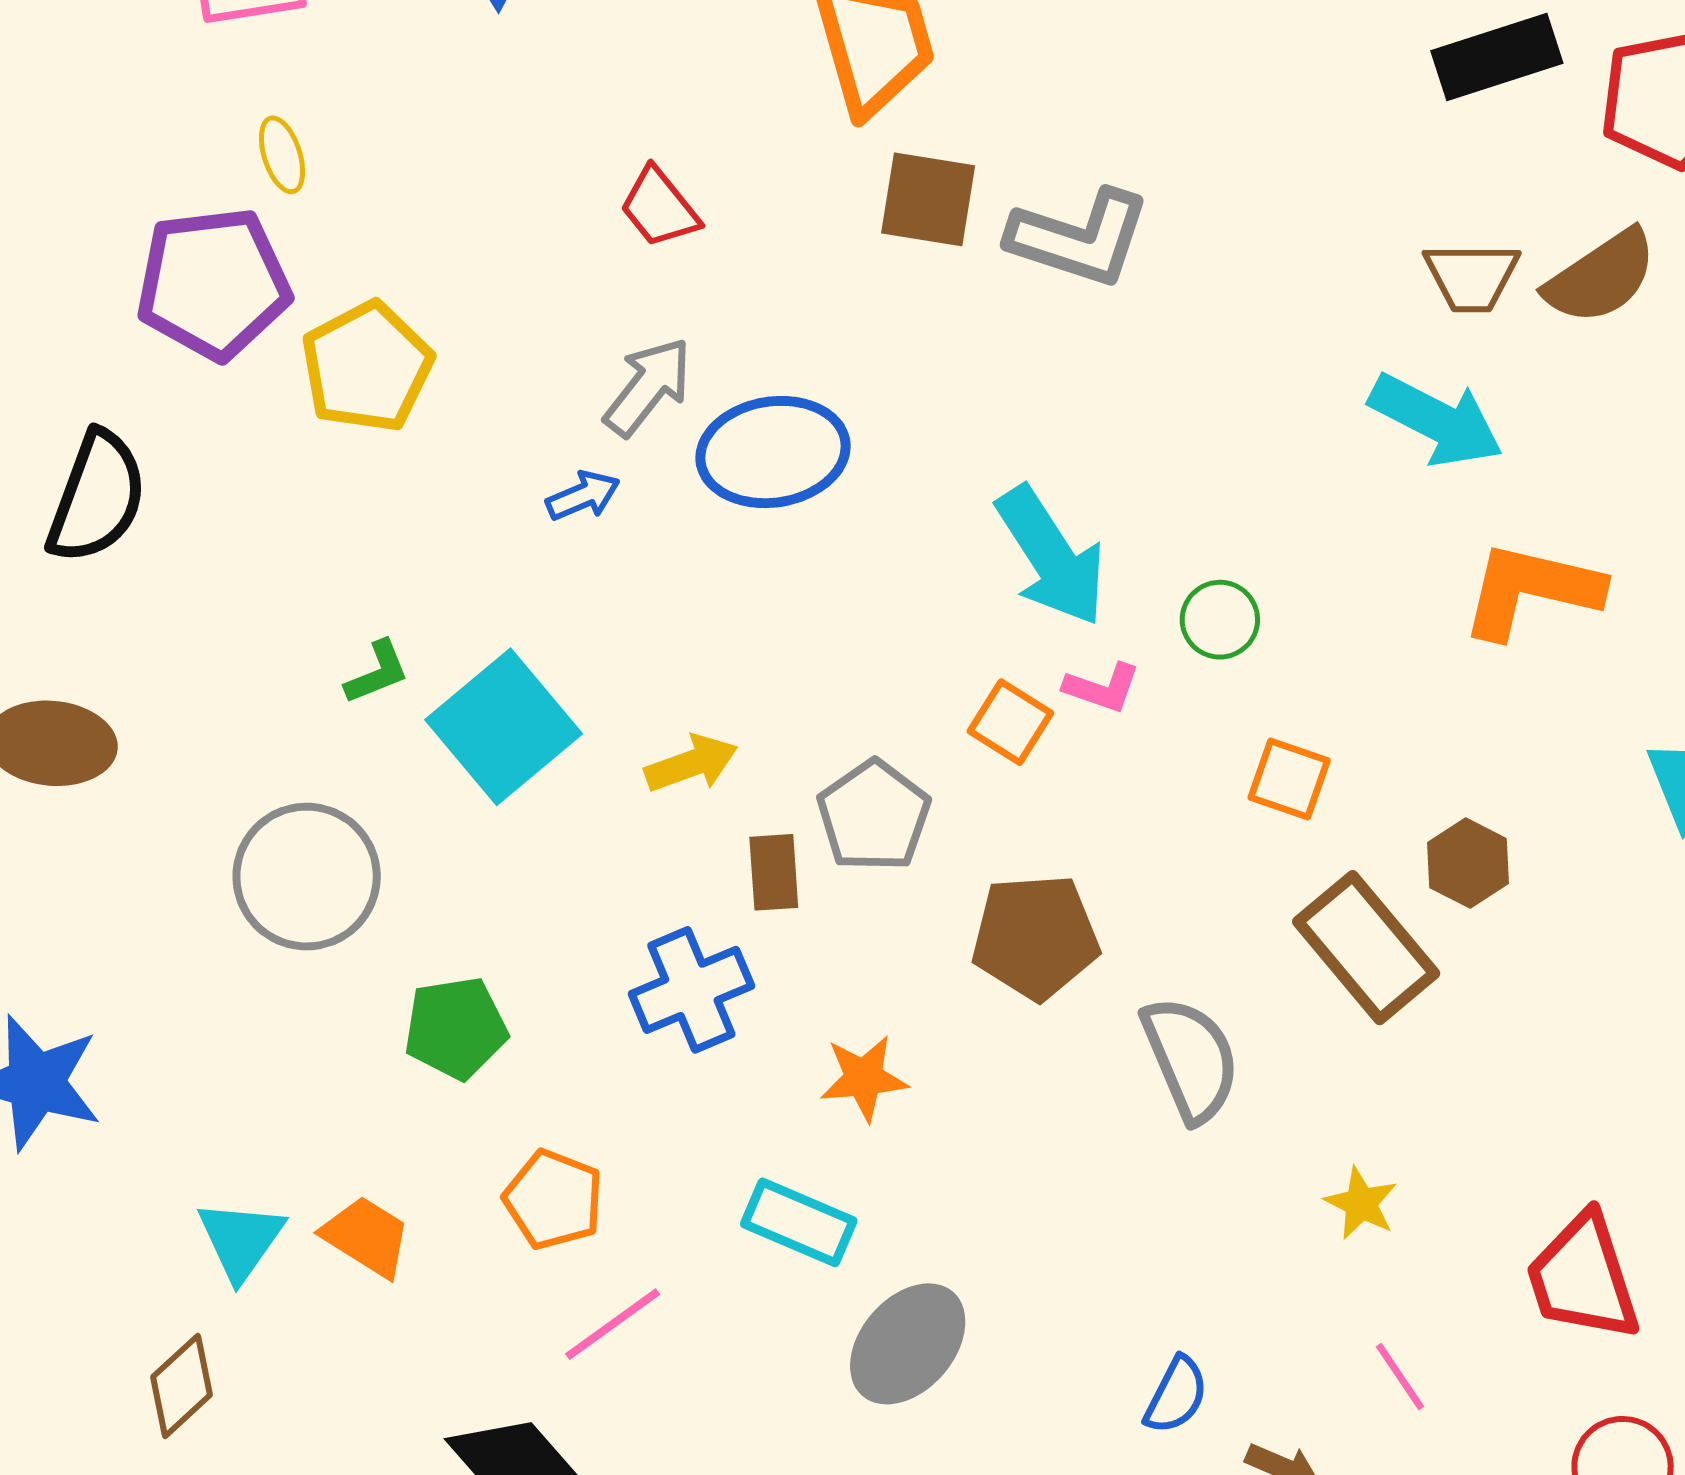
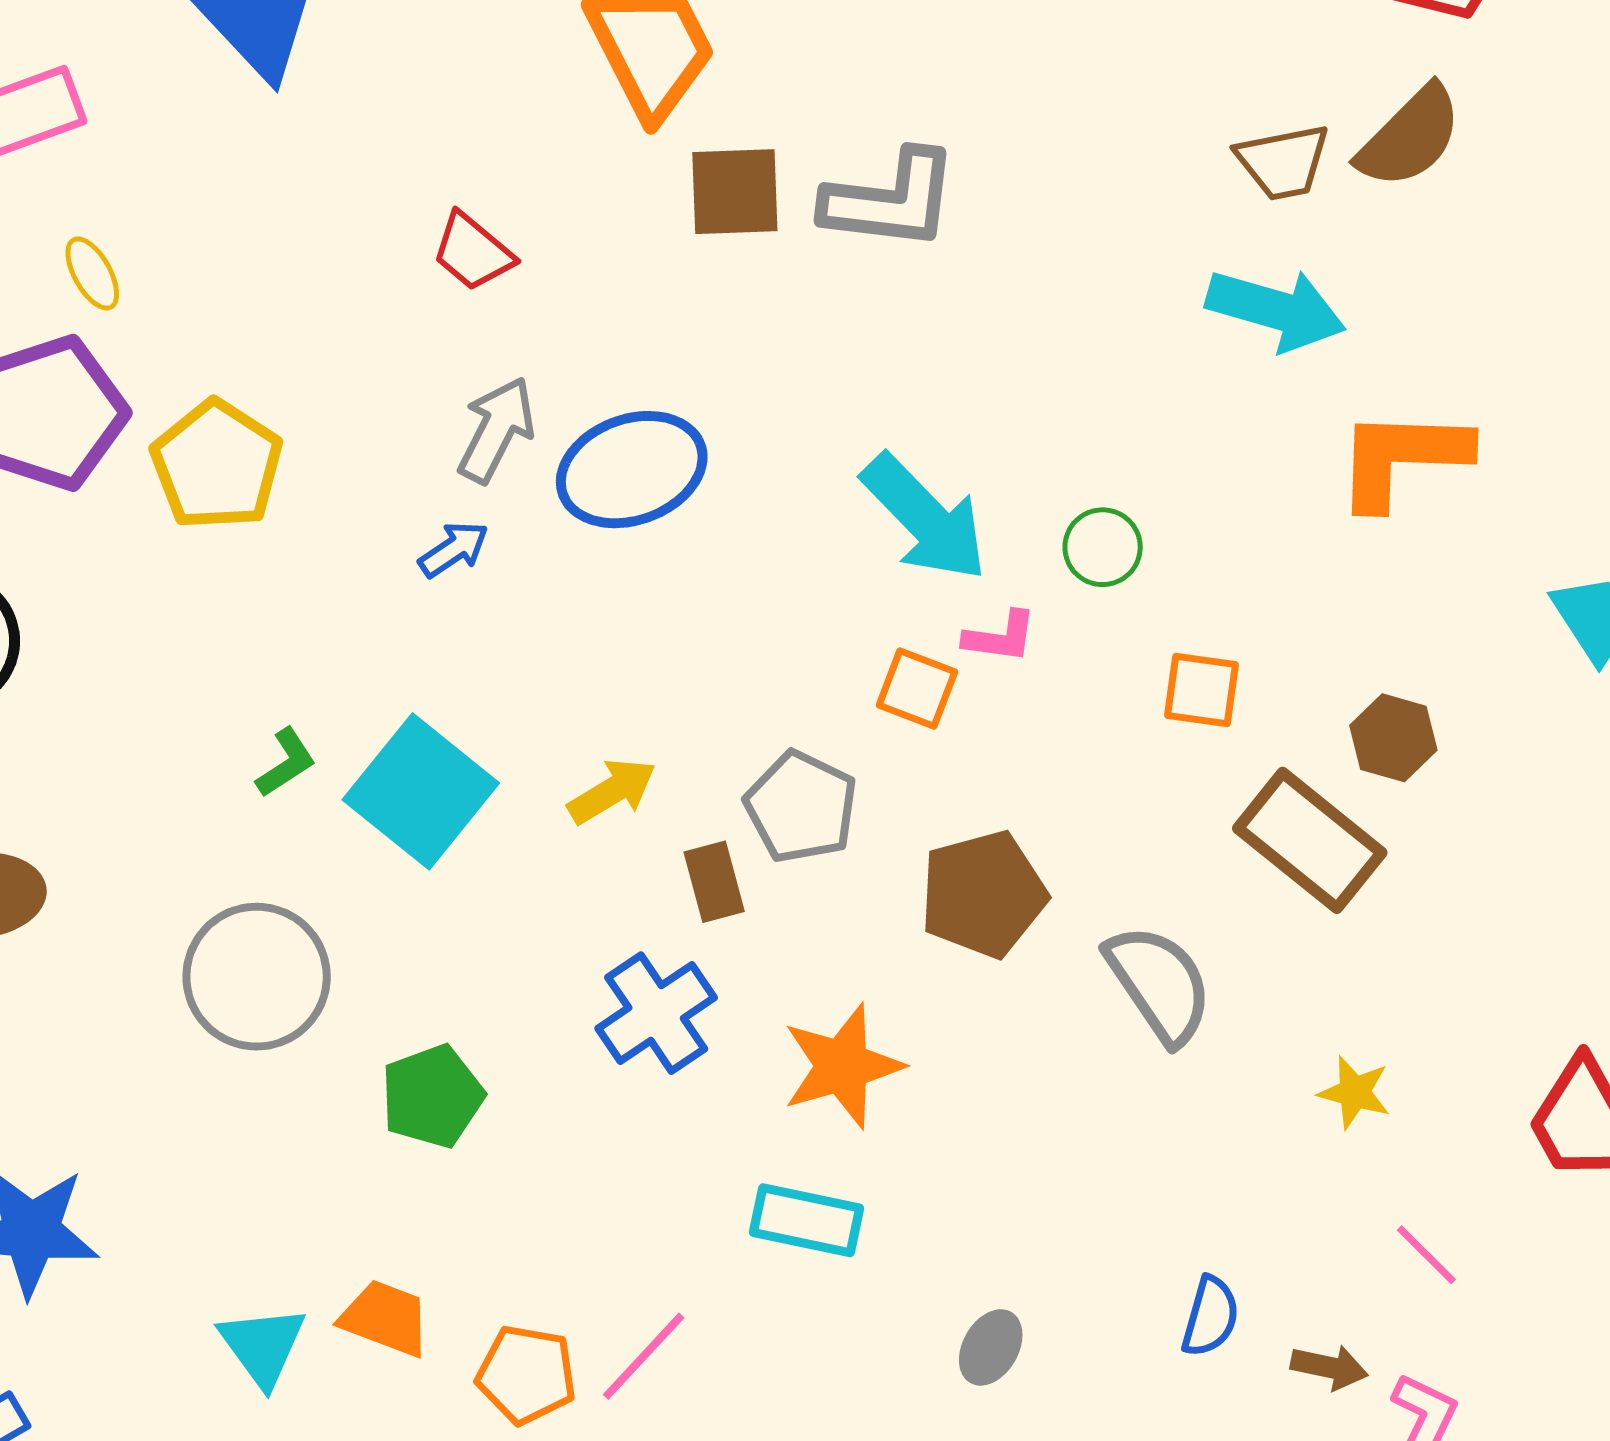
orange star: (864, 1078) -> (842, 1066), size x1.4
orange pentagon: (554, 1200) -> (526, 1375), moved
gray ellipse: (908, 1344) -> (991, 1347), moved, size x0.6

